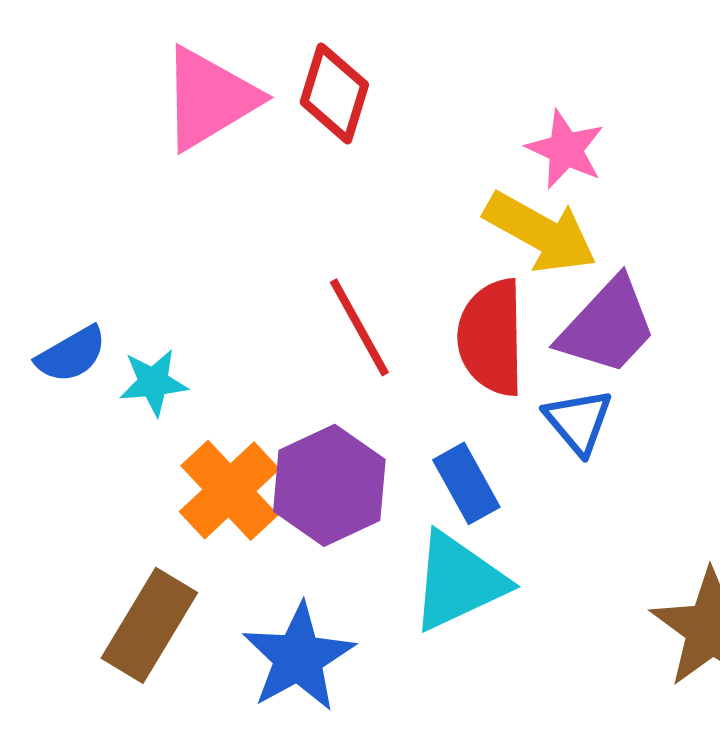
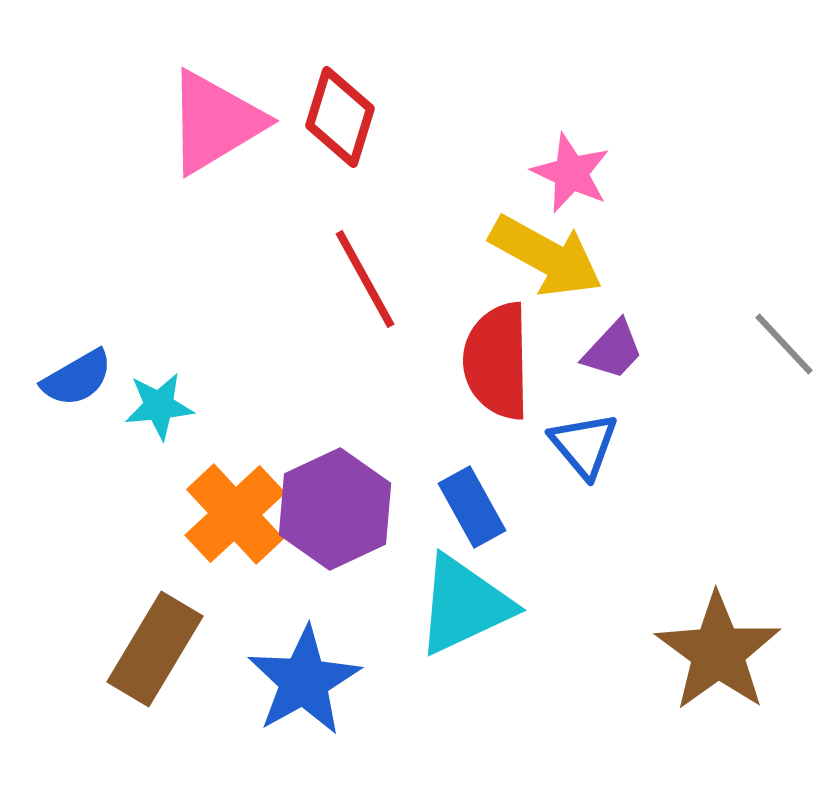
purple trapezoid: (607, 326) -> (613, 350), size x0.6
red line: (359, 327) -> (365, 279), moved

